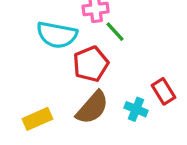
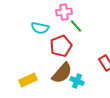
cyan semicircle: (57, 35) -> (40, 28), size x0.7
cyan cross: (136, 109) -> (77, 81), moved

